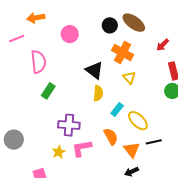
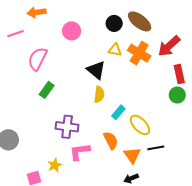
red arrow: (163, 45) -> (169, 46), size x1.6
orange cross: (123, 53) -> (139, 53), moved
pink semicircle: (38, 62) -> (38, 59), turned -150
yellow triangle: (129, 78) -> (115, 50), moved, turned -40
yellow star: (59, 152) -> (55, 165), moved

